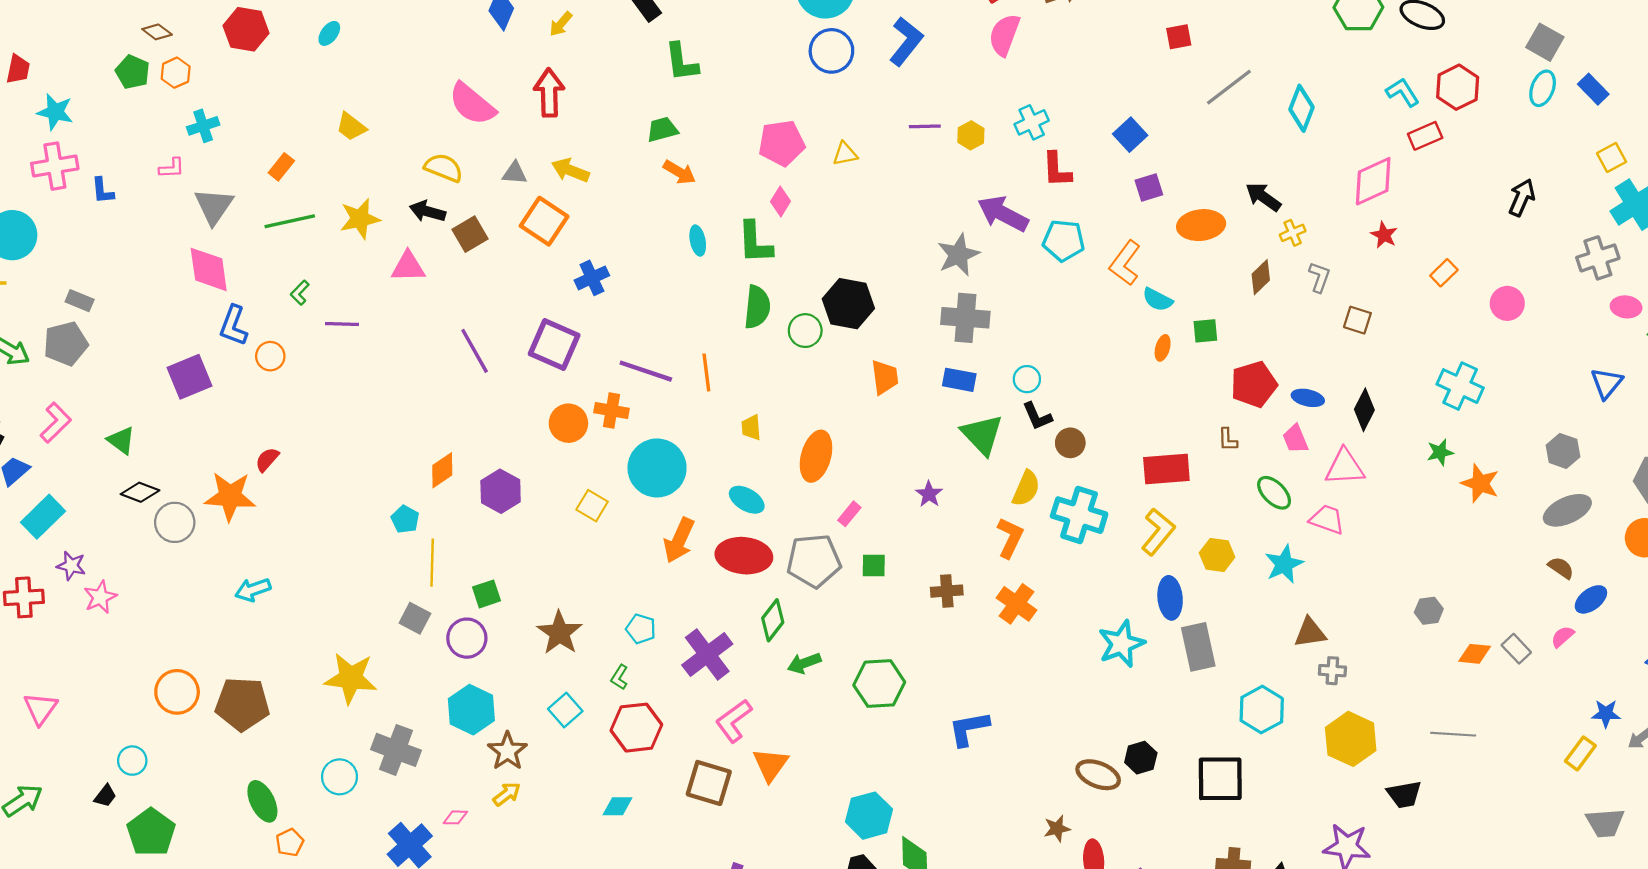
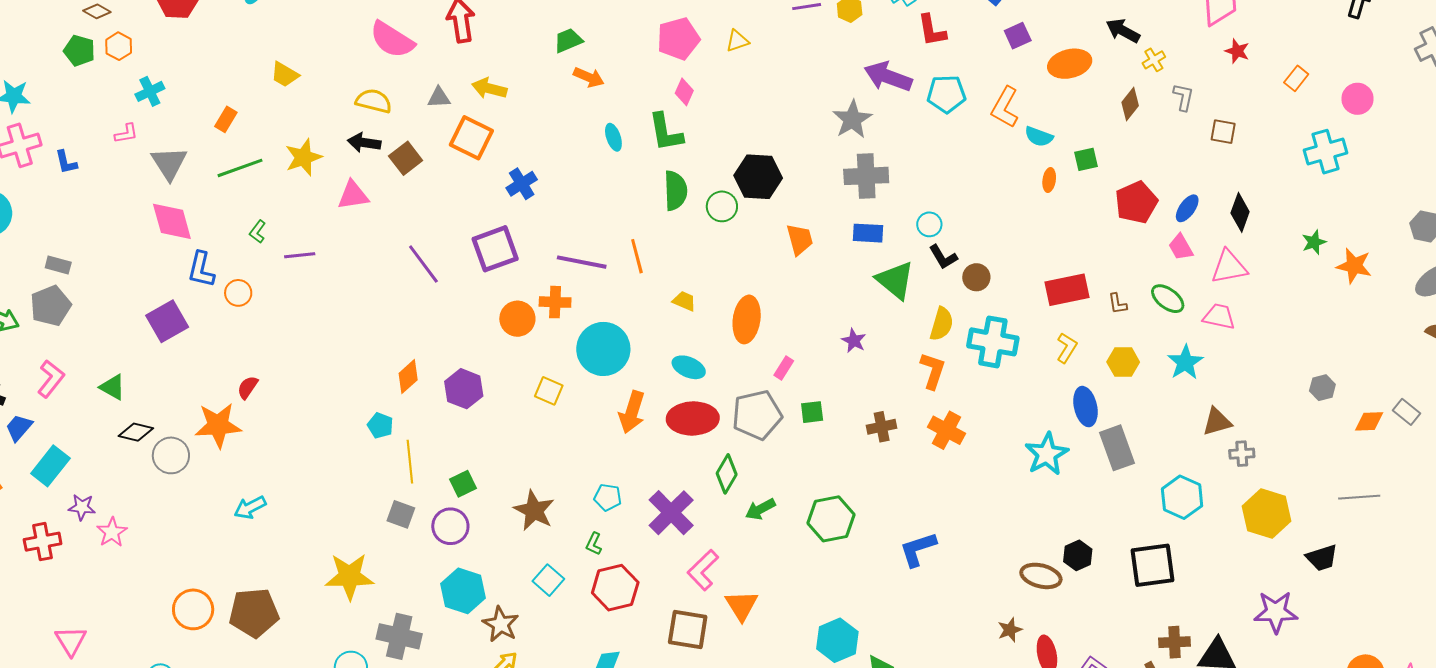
purple square: (554, 344) -> (495, 249), turned -36
cyan cross: (1460, 386) -> (1325, 152), moved, turned -33
blue ellipse: (1308, 398) -> (1187, 208), turned -60
yellow trapezoid: (751, 428) -> (684, 301), turned 125
brown L-shape: (1228, 440) -> (1117, 304), moved
yellow L-shape: (1158, 532) -> (1067, 348), size x0.7

